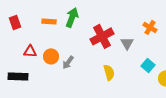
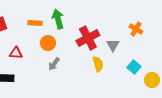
green arrow: (72, 17) -> (58, 19), turned -36
orange circle: (51, 56) -> (48, 43), moved
yellow semicircle: (109, 72) -> (98, 64), moved

